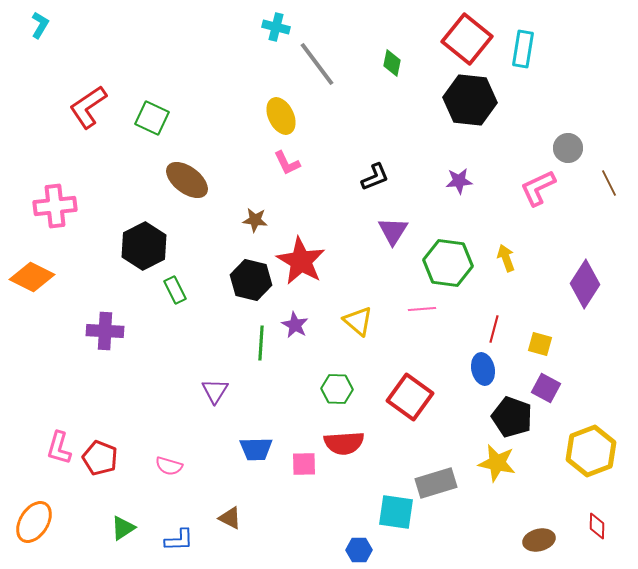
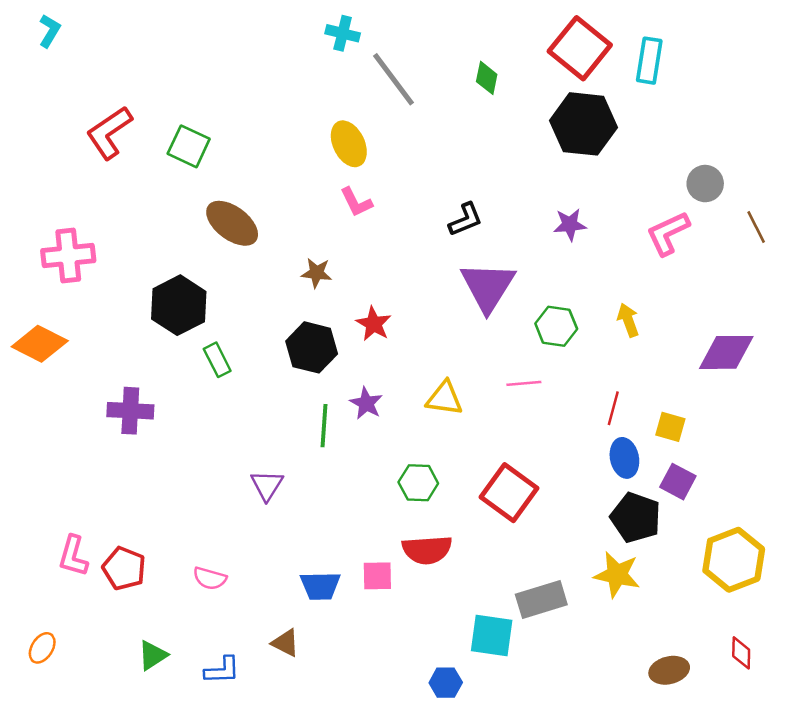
purple triangle: (393, 231) -> (488, 287), size x1.5
red star: (301, 261) -> (374, 324), size x0.6
green hexagon: (448, 263) -> (556, 326), size x0.7
purple diamond: (585, 284) -> (726, 352), turned 57
yellow triangle: (358, 321) -> (444, 398), turned -32
blue ellipse: (483, 369) -> (624, 458), moved
blue trapezoid: (256, 449) -> (320, 586), moved
orange ellipse: (34, 522) -> (42, 648), size x0.6

